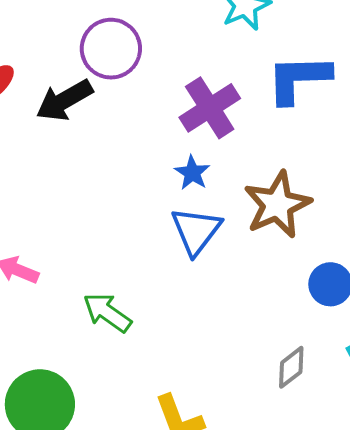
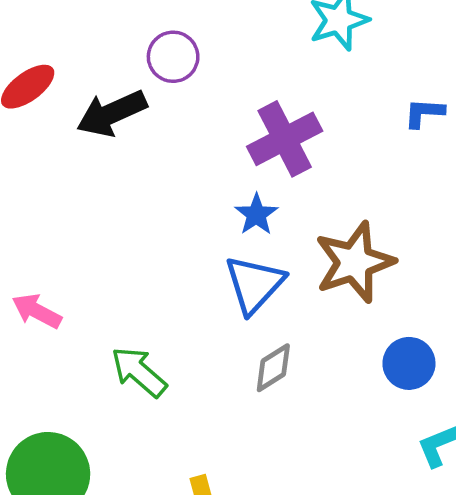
purple circle: (111, 49) -> (173, 57), size x0.7
blue L-shape: (299, 79) -> (424, 113), moved, size x0.5
gray diamond: (291, 367) -> (273, 368), moved

